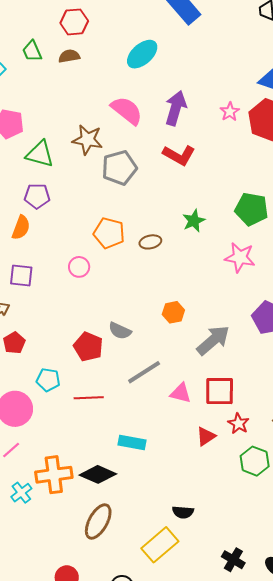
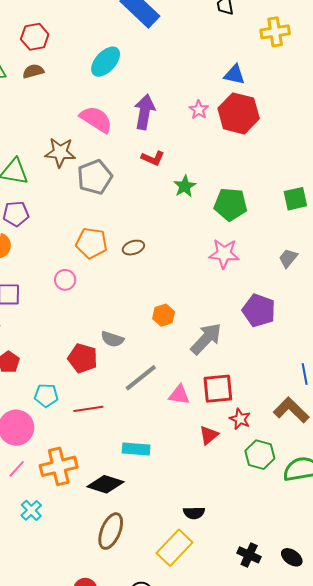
red L-shape: (179, 155) -> (153, 158), size x0.7
green star: (194, 221) -> (185, 186), moved
orange cross: (54, 475) -> (59, 466), moved

